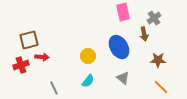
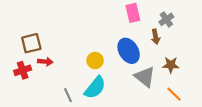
gray triangle: (123, 78) -> (145, 77), moved, size x1.5
cyan semicircle: (88, 81) -> (95, 88), size x1.6
gray line: (54, 88) -> (68, 95), moved

